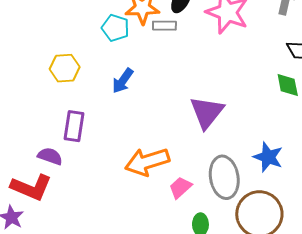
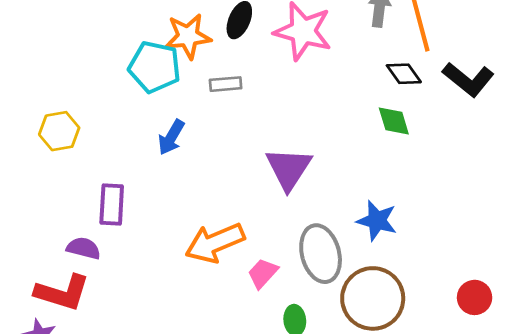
gray rectangle: (164, 26) -> (226, 84), moved
cyan pentagon: (115, 28) -> (154, 67), size x1.4
yellow hexagon: (65, 68) -> (59, 131), moved

